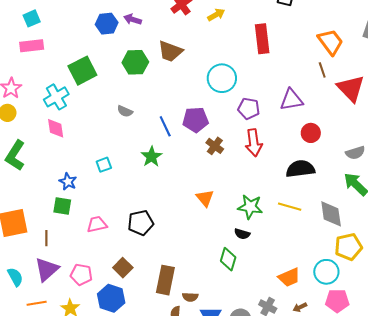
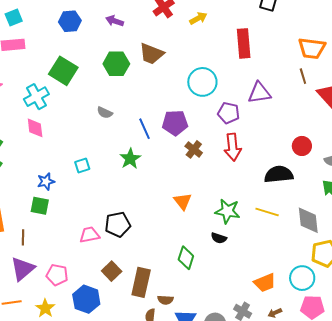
blue hexagon: (107, 24) -> (70, 21), moved
orange trapezoid: (330, 42) -> (312, 48), turned 132
green square: (82, 71) -> (63, 71), turned -32
purple triangle: (291, 100) -> (259, 93), moved
red circle: (311, 133) -> (302, 146), moved
blue star: (68, 182) -> (46, 182), turned 30
pink trapezoid: (97, 224) -> (89, 235), moved
green diamond: (228, 259) -> (186, 258), moved
brown square: (123, 268) -> (112, 271), moved

